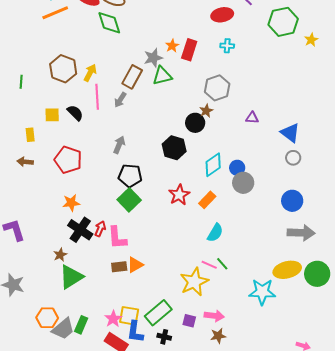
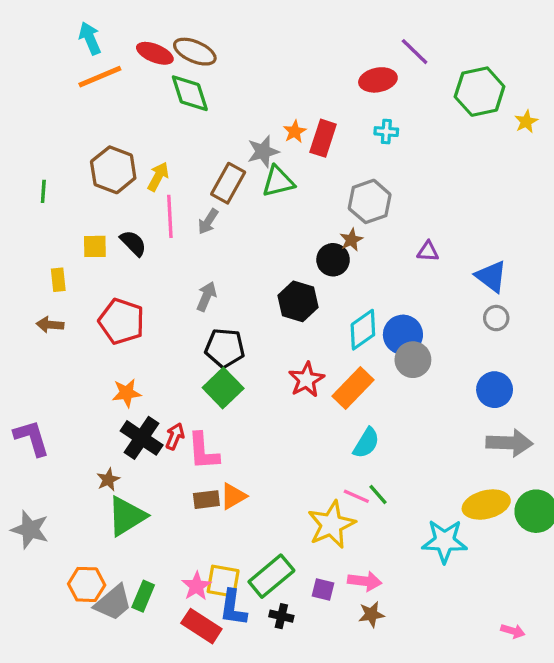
blue circle: (237, 168) -> (403, 335), size x1.5
orange rectangle: (207, 200) -> (353, 388), size x1.4

